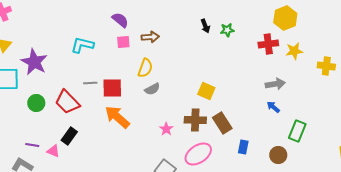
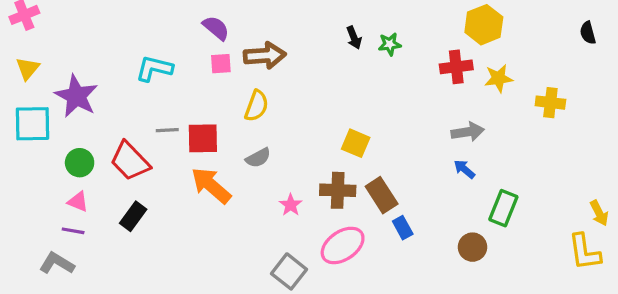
brown arrow: (150, 37) -> (265, 56), size x1.4
gray semicircle: (152, 89) -> (258, 158), moved
blue rectangle: (243, 147) -> (403, 228), moved, turned -40
pink triangle: (53, 151) -> (78, 202), moved

